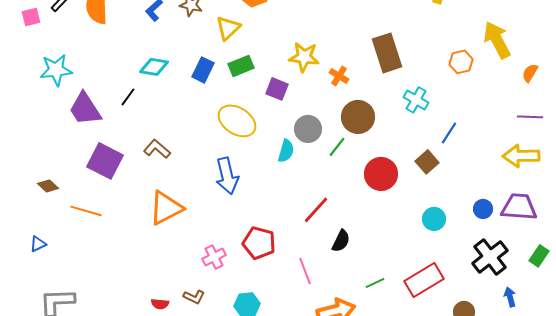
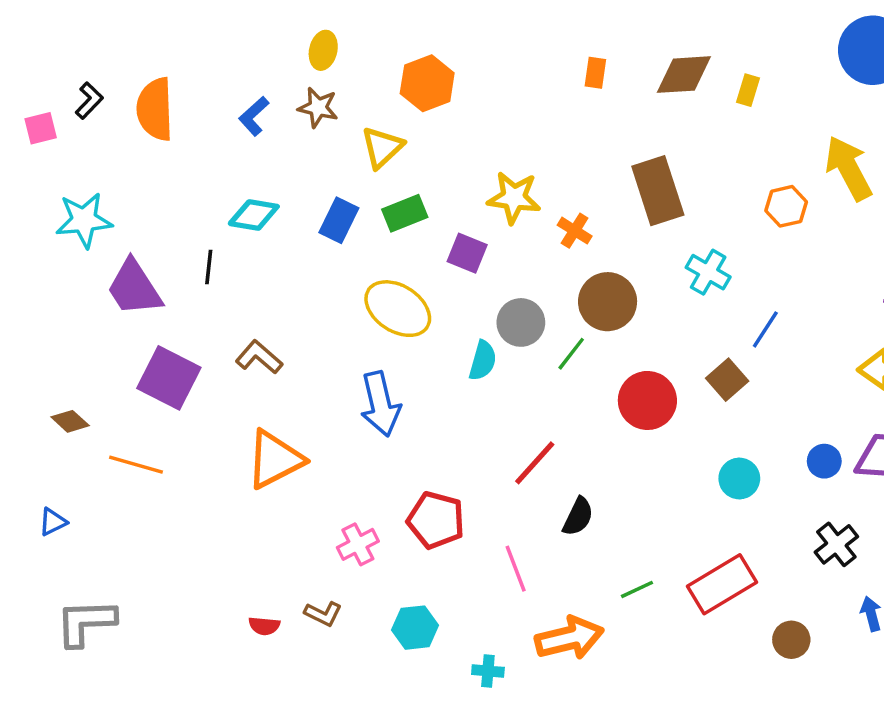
black line: (128, 97) -> (209, 267), turned -30
black cross: (490, 257) -> (836, 544), size x0.7

